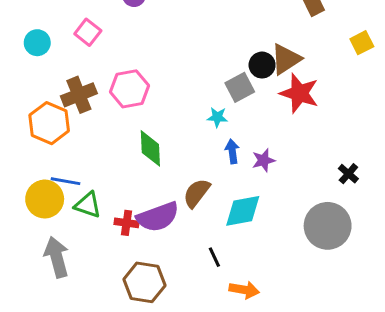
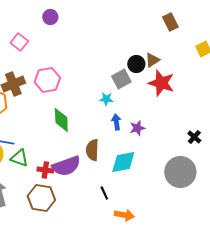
brown triangle: (286, 59) -> (152, 60), size x0.7
brown semicircle: (197, 193) -> (92, 150), turned -35
brown hexagon: (144, 282) -> (41, 198), moved

